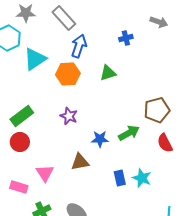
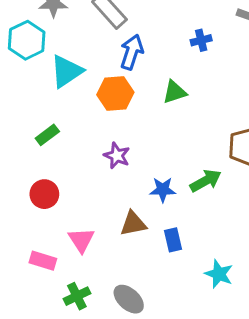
green rectangle: (22, 116) -> (47, 135), moved, size x0.7
blue rectangle: (120, 178) -> (173, 240), moved
cyan star: (142, 178) -> (219, 274), moved

